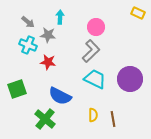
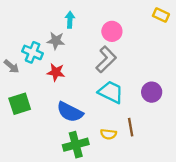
gray arrow: (28, 22) -> (12, 66), moved
purple circle: (130, 79) -> (152, 92), size x0.7
yellow semicircle: (93, 115) -> (108, 134), turned 96
green cross: (45, 119) -> (76, 145), moved, turned 35
brown line: (113, 119) -> (131, 127), moved

